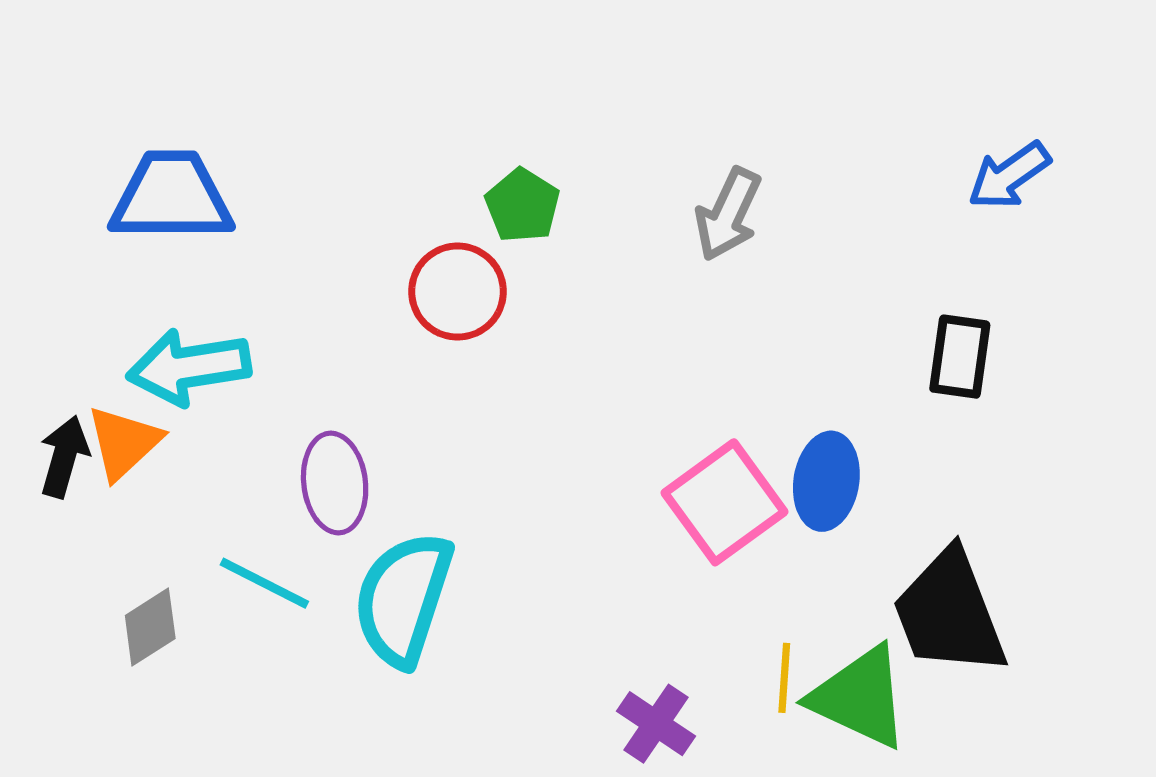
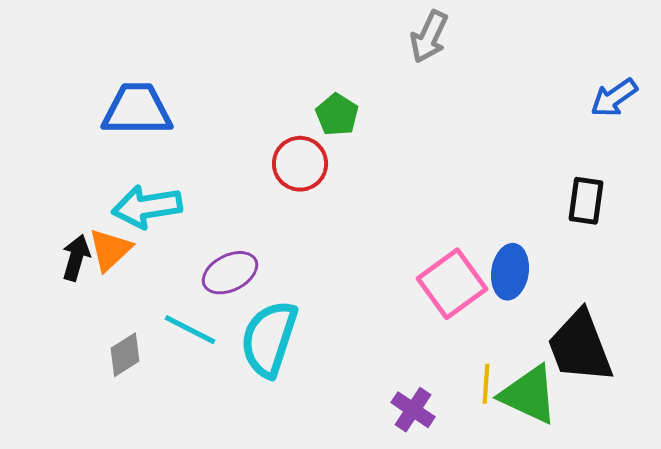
gray arrow: (728, 214) -> (429, 37), moved
purple ellipse: (335, 483) -> (230, 273), turned 70

